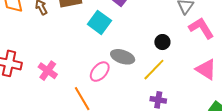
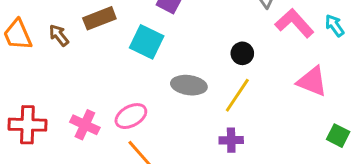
pink ellipse: (100, 72) -> (131, 116), moved, turned 30
purple cross: (158, 100) -> (231, 140), moved

